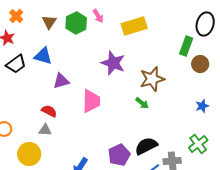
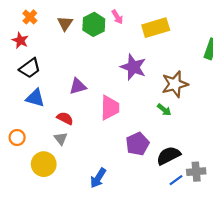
blue triangle: (43, 56) -> (35, 98), moved
gray triangle: (45, 130) -> (61, 139), turned 48
purple pentagon: (119, 155) -> (138, 144), moved

